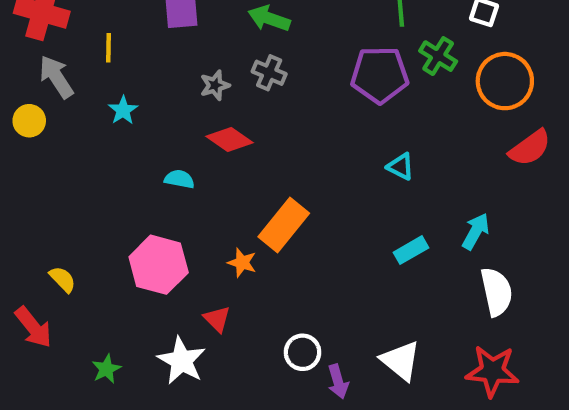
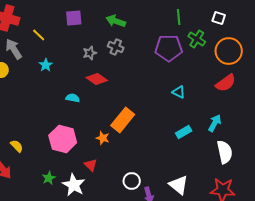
yellow line: (108, 48) -> (39, 35), turned -48
red semicircle: (530, 148) -> (226, 83), moved
green star: (106, 369) -> (49, 178), moved

